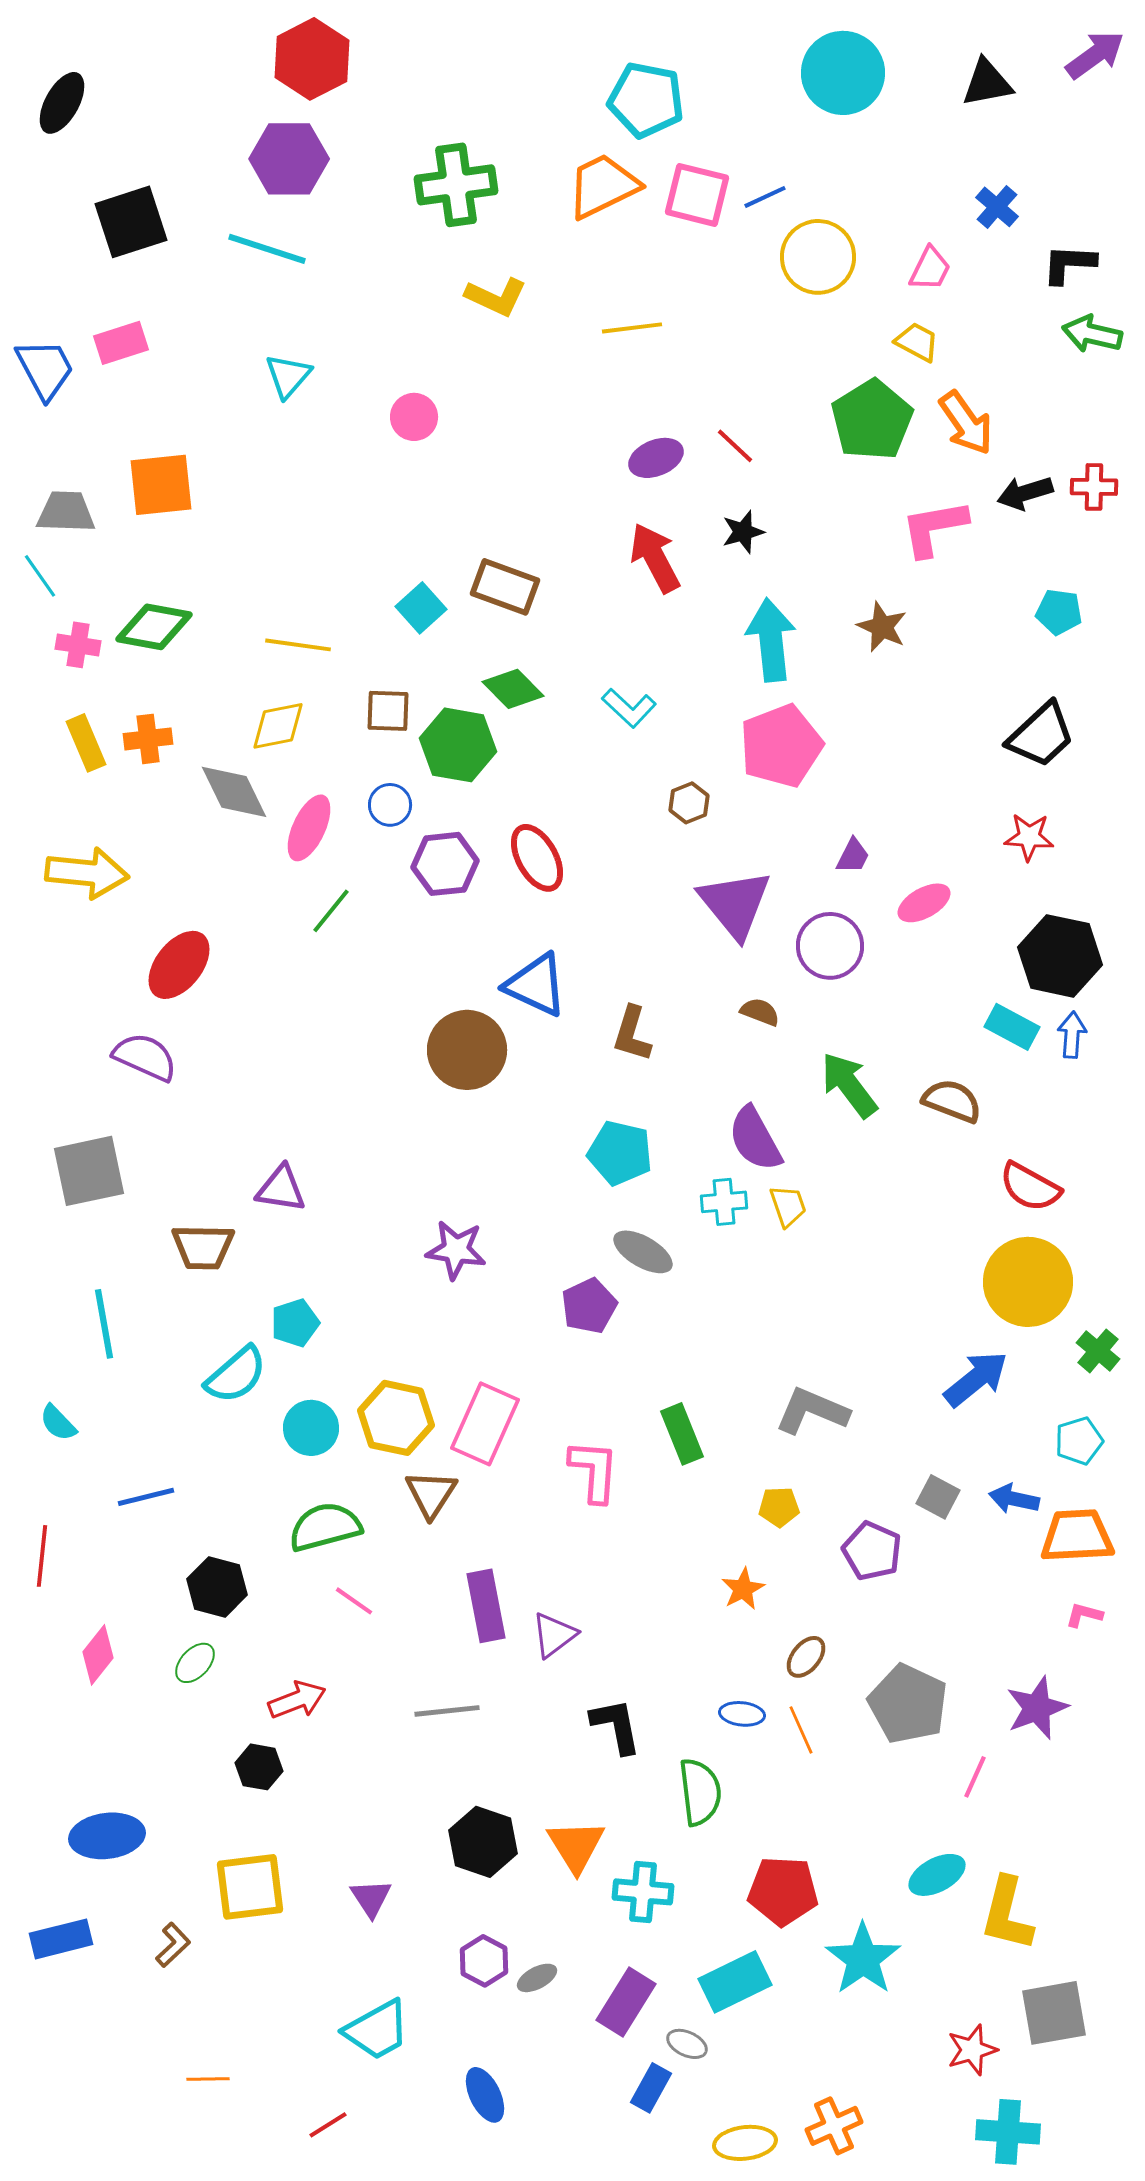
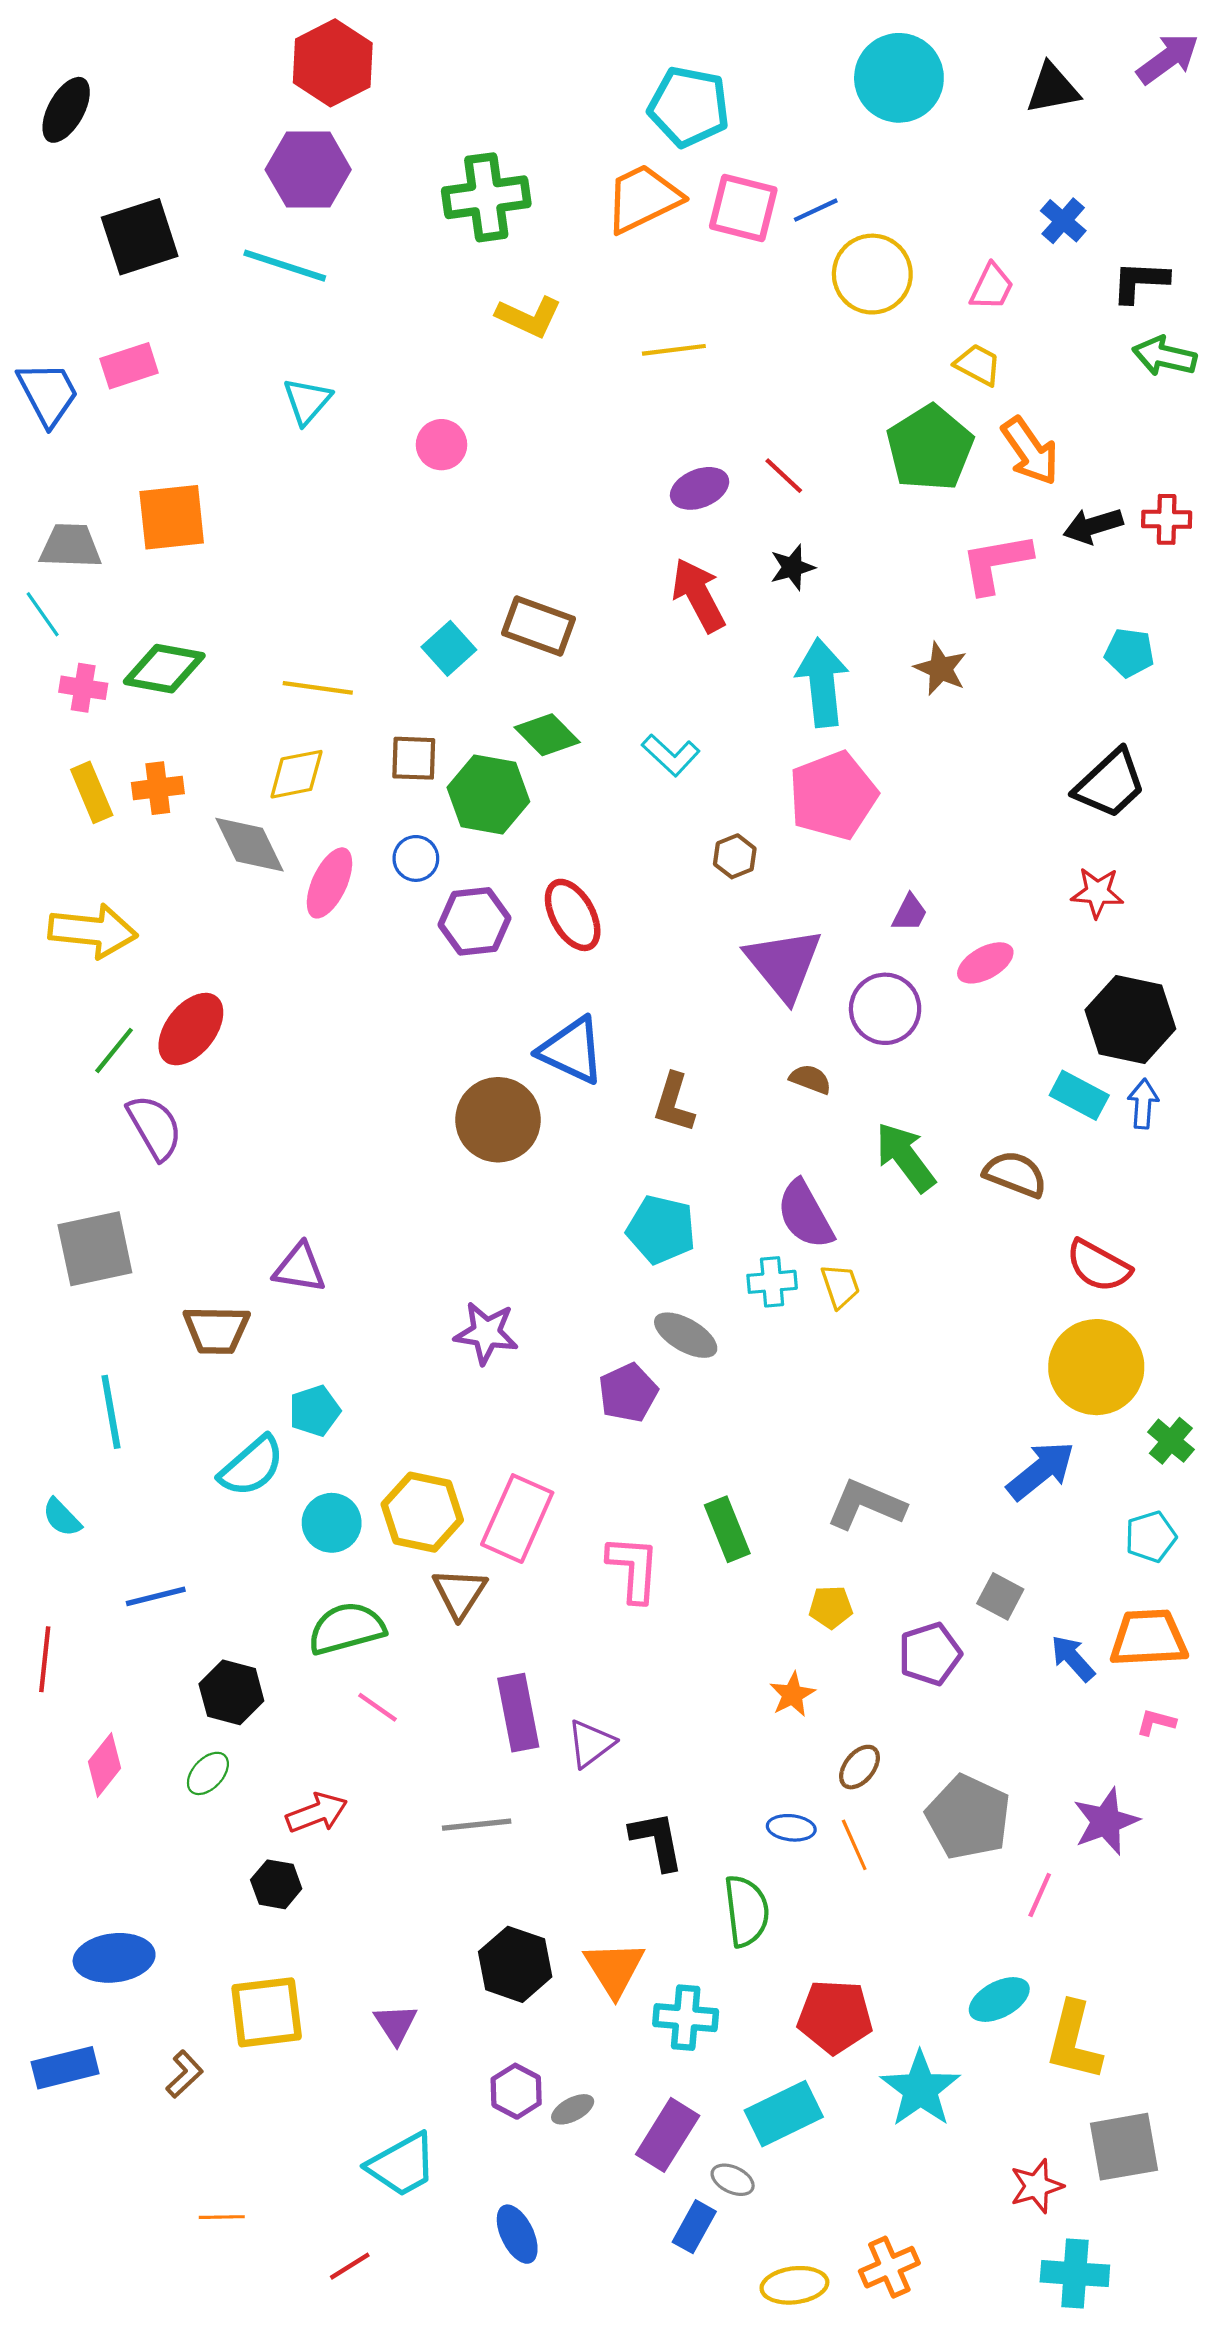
green line: (331, 911) -> (114, 1050), moved
purple semicircle: (145, 1057) -> (155, 1127), turned 36
blue arrow: (1014, 1499) -> (1073, 1658), moved, turned 36
purple pentagon: (872, 1551) -> (930, 1654), turned 30

